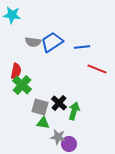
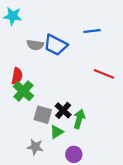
blue trapezoid: (52, 42) -> (56, 45), turned -120
blue line: (82, 47) -> (92, 31), moved
green triangle: (43, 123) -> (57, 132), moved, turned -40
gray star: (58, 137) -> (35, 147), moved

